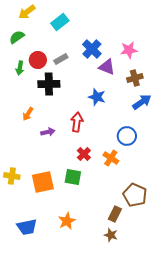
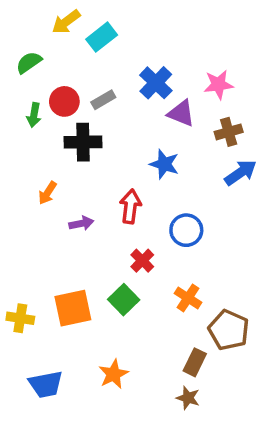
yellow arrow: (27, 12) -> (66, 22), moved
blue circle: (127, 136) -> (186, 230), moved
orange cross: (111, 158) -> (188, 298), moved
yellow cross: (12, 176) -> (20, 318), moved
green square: (73, 177) -> (124, 300), turned 36

